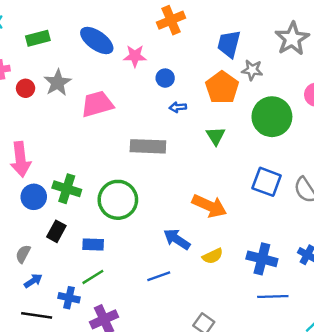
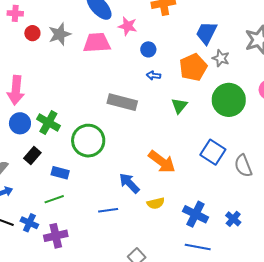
pink trapezoid: (97, 104) -> (97, 43), moved
blue cross: (69, 298) -> (29, 223), moved

